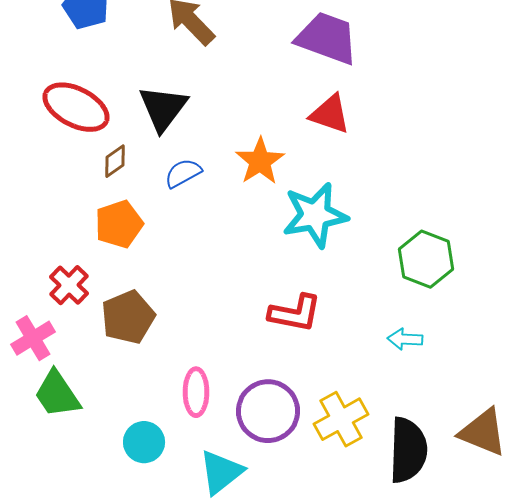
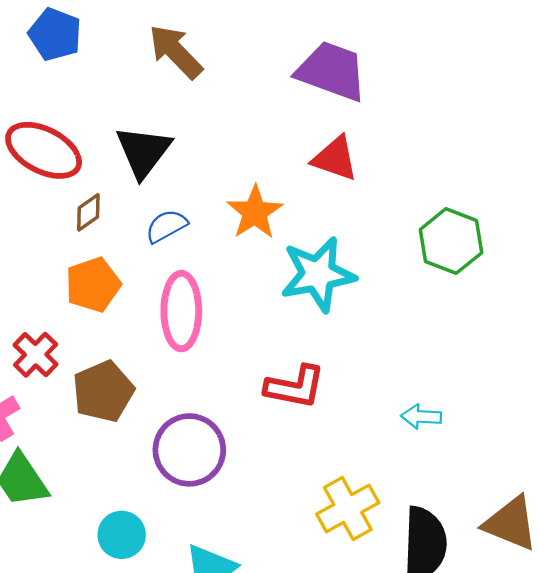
green hexagon: (426, 259) -> (451, 241), moved
pink ellipse: (196, 392) -> (181, 311), moved, size x1.4
purple circle: (268, 411) -> (189, 450), moved

